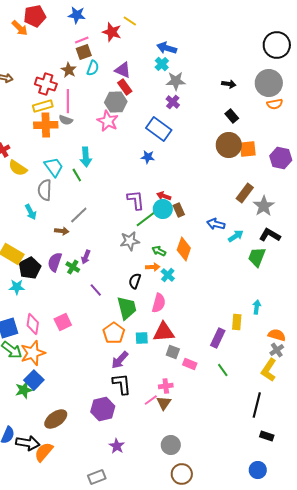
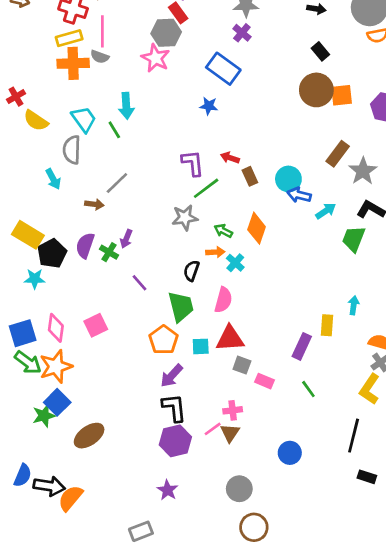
cyan circle: (163, 209) -> (288, 179), moved
purple hexagon: (103, 409) -> (175, 441), moved
brown ellipse: (56, 419) -> (89, 436), moved
blue circle: (258, 470) -> (290, 453), moved

